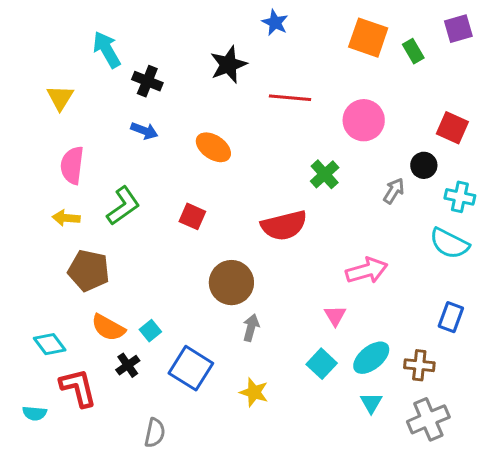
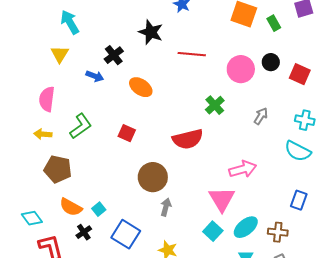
black star: (228, 65) -> (151, 32), turned -30
black cross: (147, 81) -> (114, 55), moved, turned 30
yellow triangle: (60, 98) -> (60, 54), moved
black circle: (424, 165) -> (271, 62), moved
pink triangle: (335, 316) -> (222, 199), size x1.8

